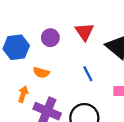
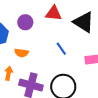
red triangle: (84, 32) -> (54, 13), turned -42

